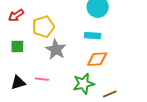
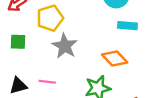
cyan rectangle: (93, 36) -> (127, 26), moved
orange diamond: (97, 59) -> (115, 59), turned 50

